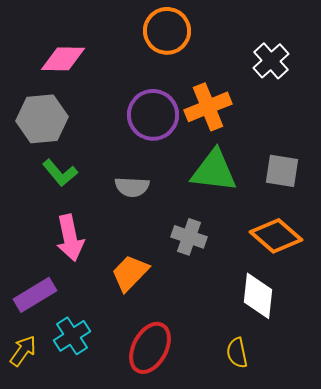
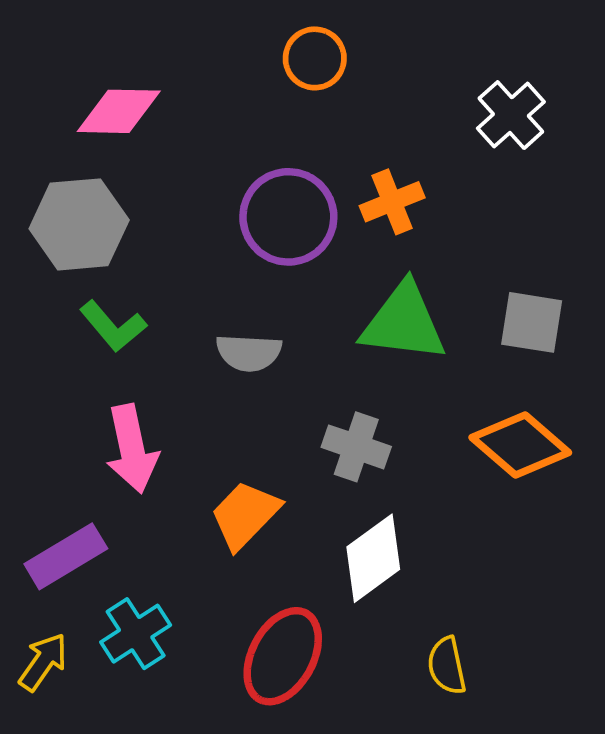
orange circle: (167, 31) -> (315, 58), size x0.7
orange cross: (208, 107) -> (392, 202), size x0.7
white diamond: (258, 296) -> (373, 558), moved, turned 48

